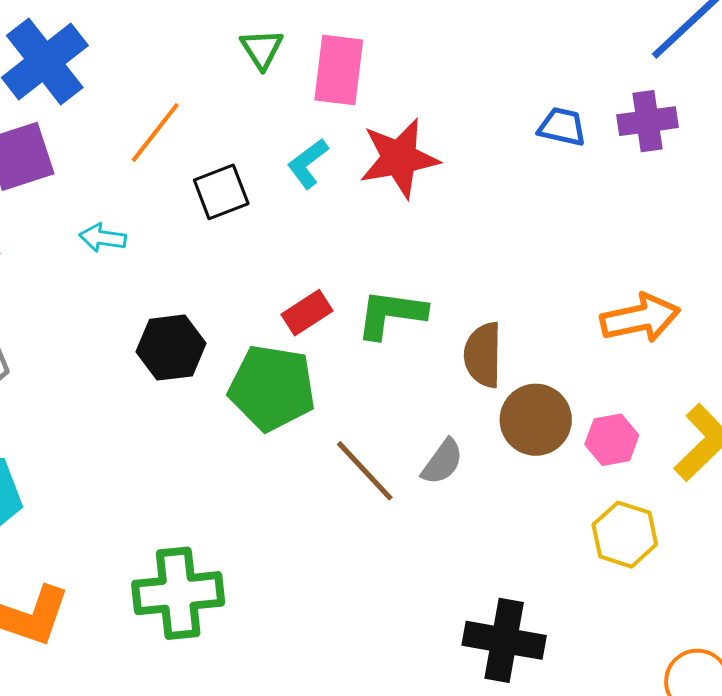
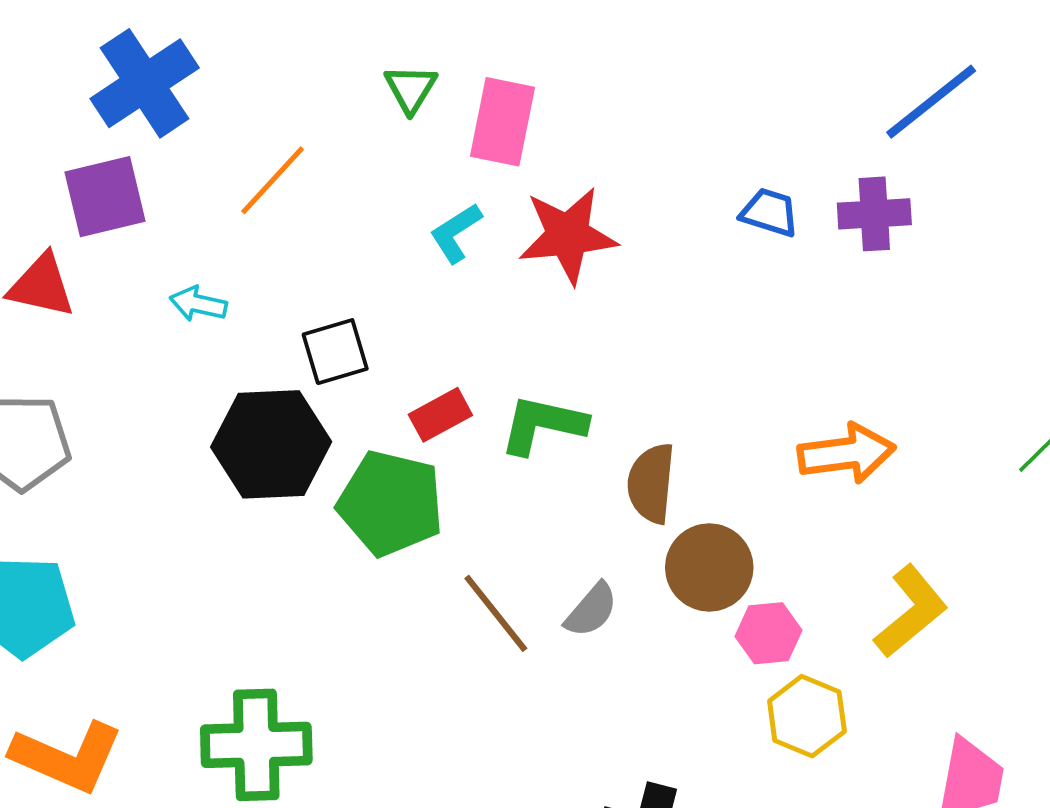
black square: (221, 192) -> (335, 352), moved
black hexagon: (171, 348) -> (271, 444), size x1.4
pink hexagon: (612, 440) -> (768, 633), moved

